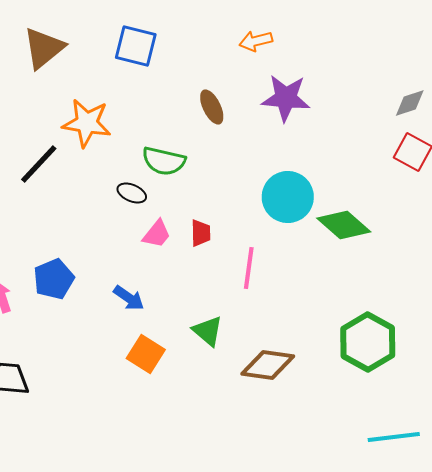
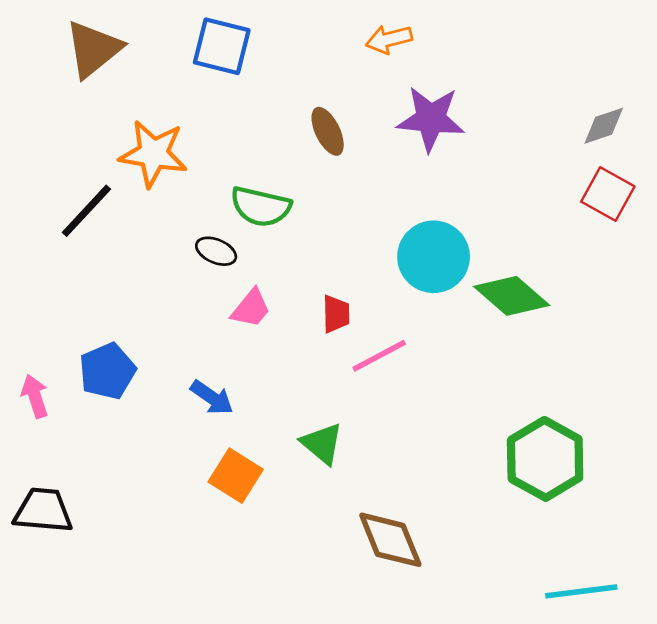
red trapezoid: (201, 233) -> (336, 314), moved
pink line: (249, 268) -> (379, 356), turned 54
brown diamond: (268, 365) -> (390, 540), moved, turned 60

